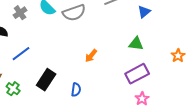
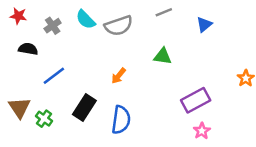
green triangle: (136, 44) -> (163, 56), moved
orange arrow: (91, 56) -> (119, 76), moved
blue semicircle: (76, 90) -> (121, 120), size x1.6

